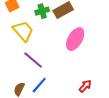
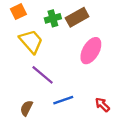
blue line: (39, 85) -> (63, 100), moved, turned 30
red arrow: (85, 86) -> (102, 105), turned -88

